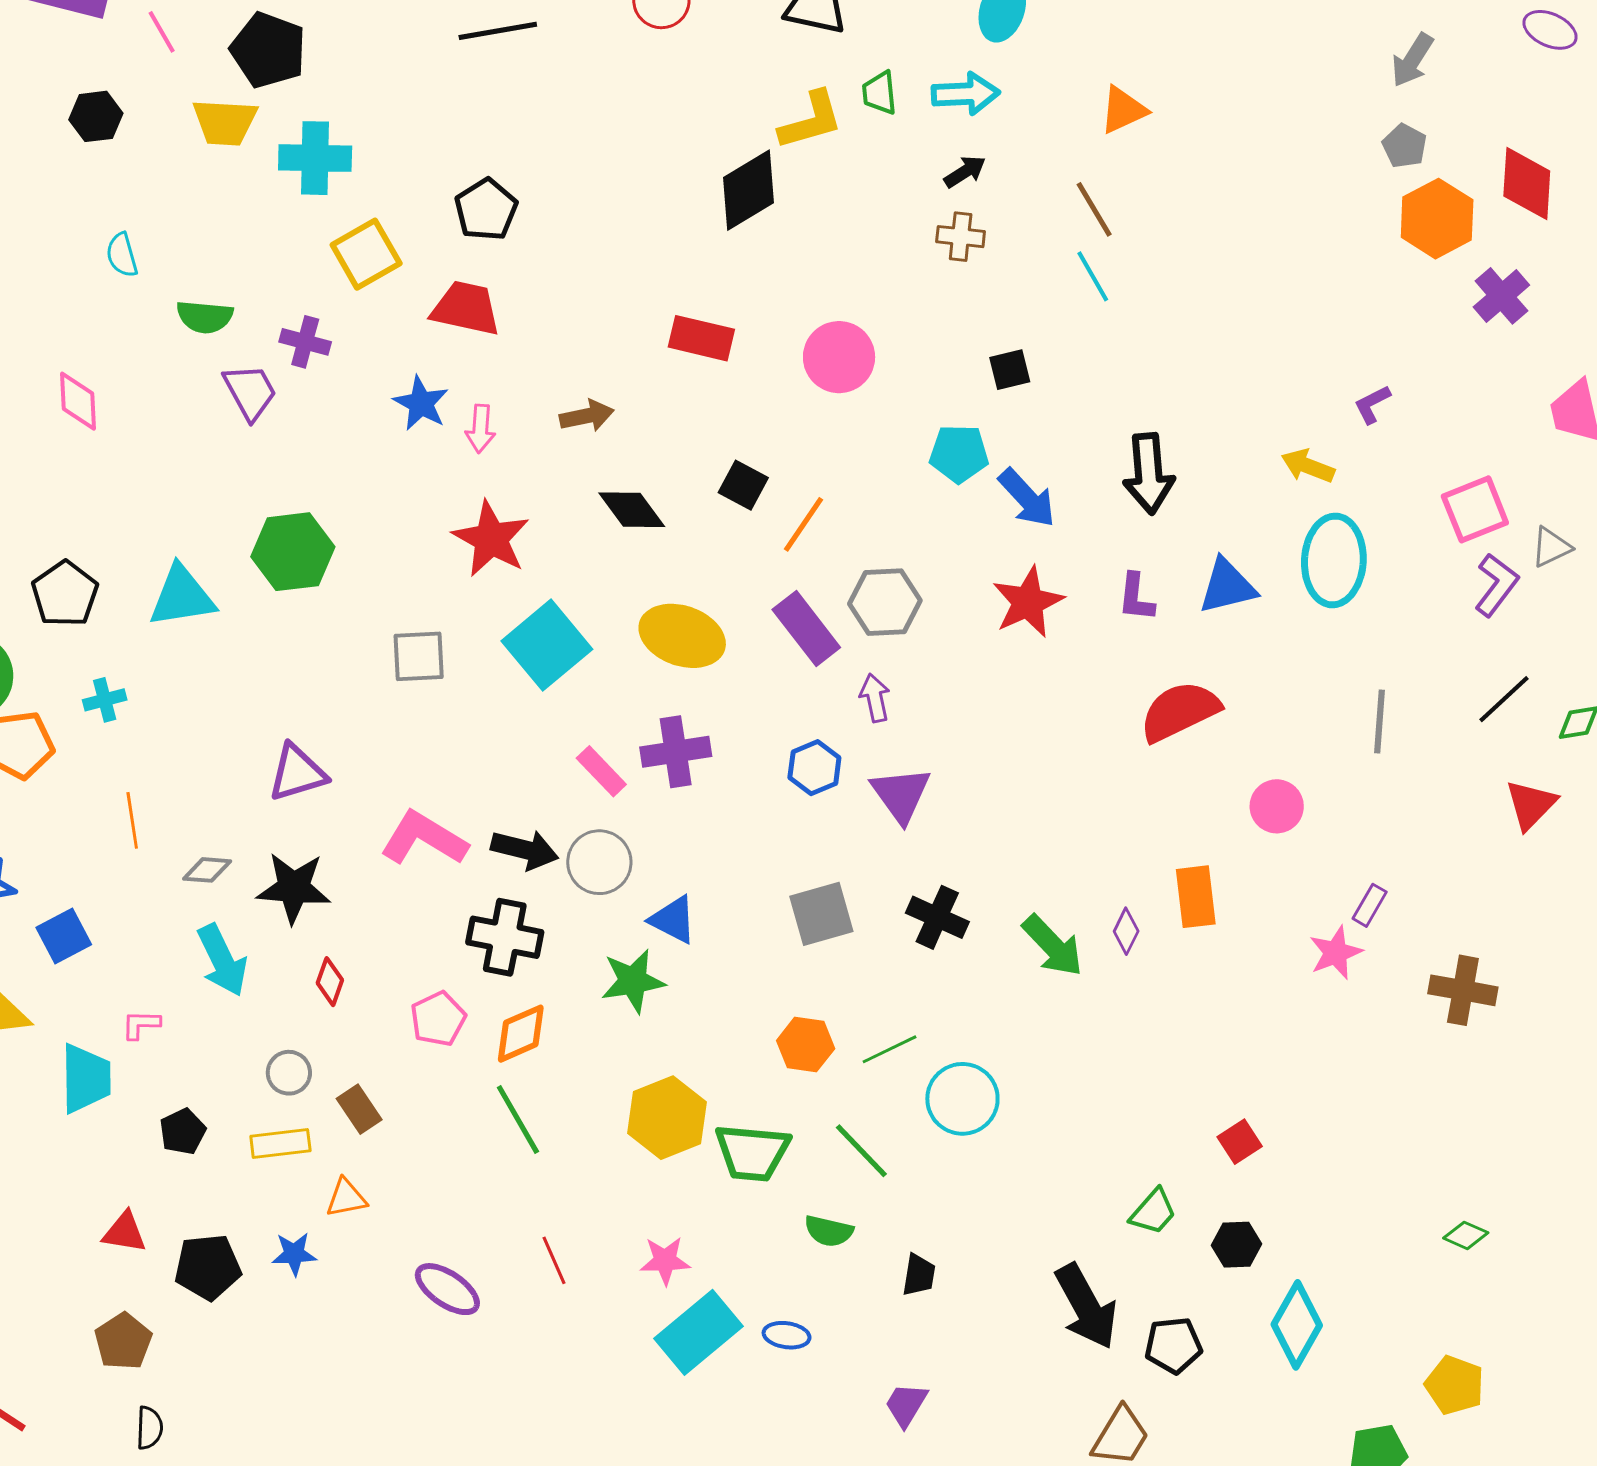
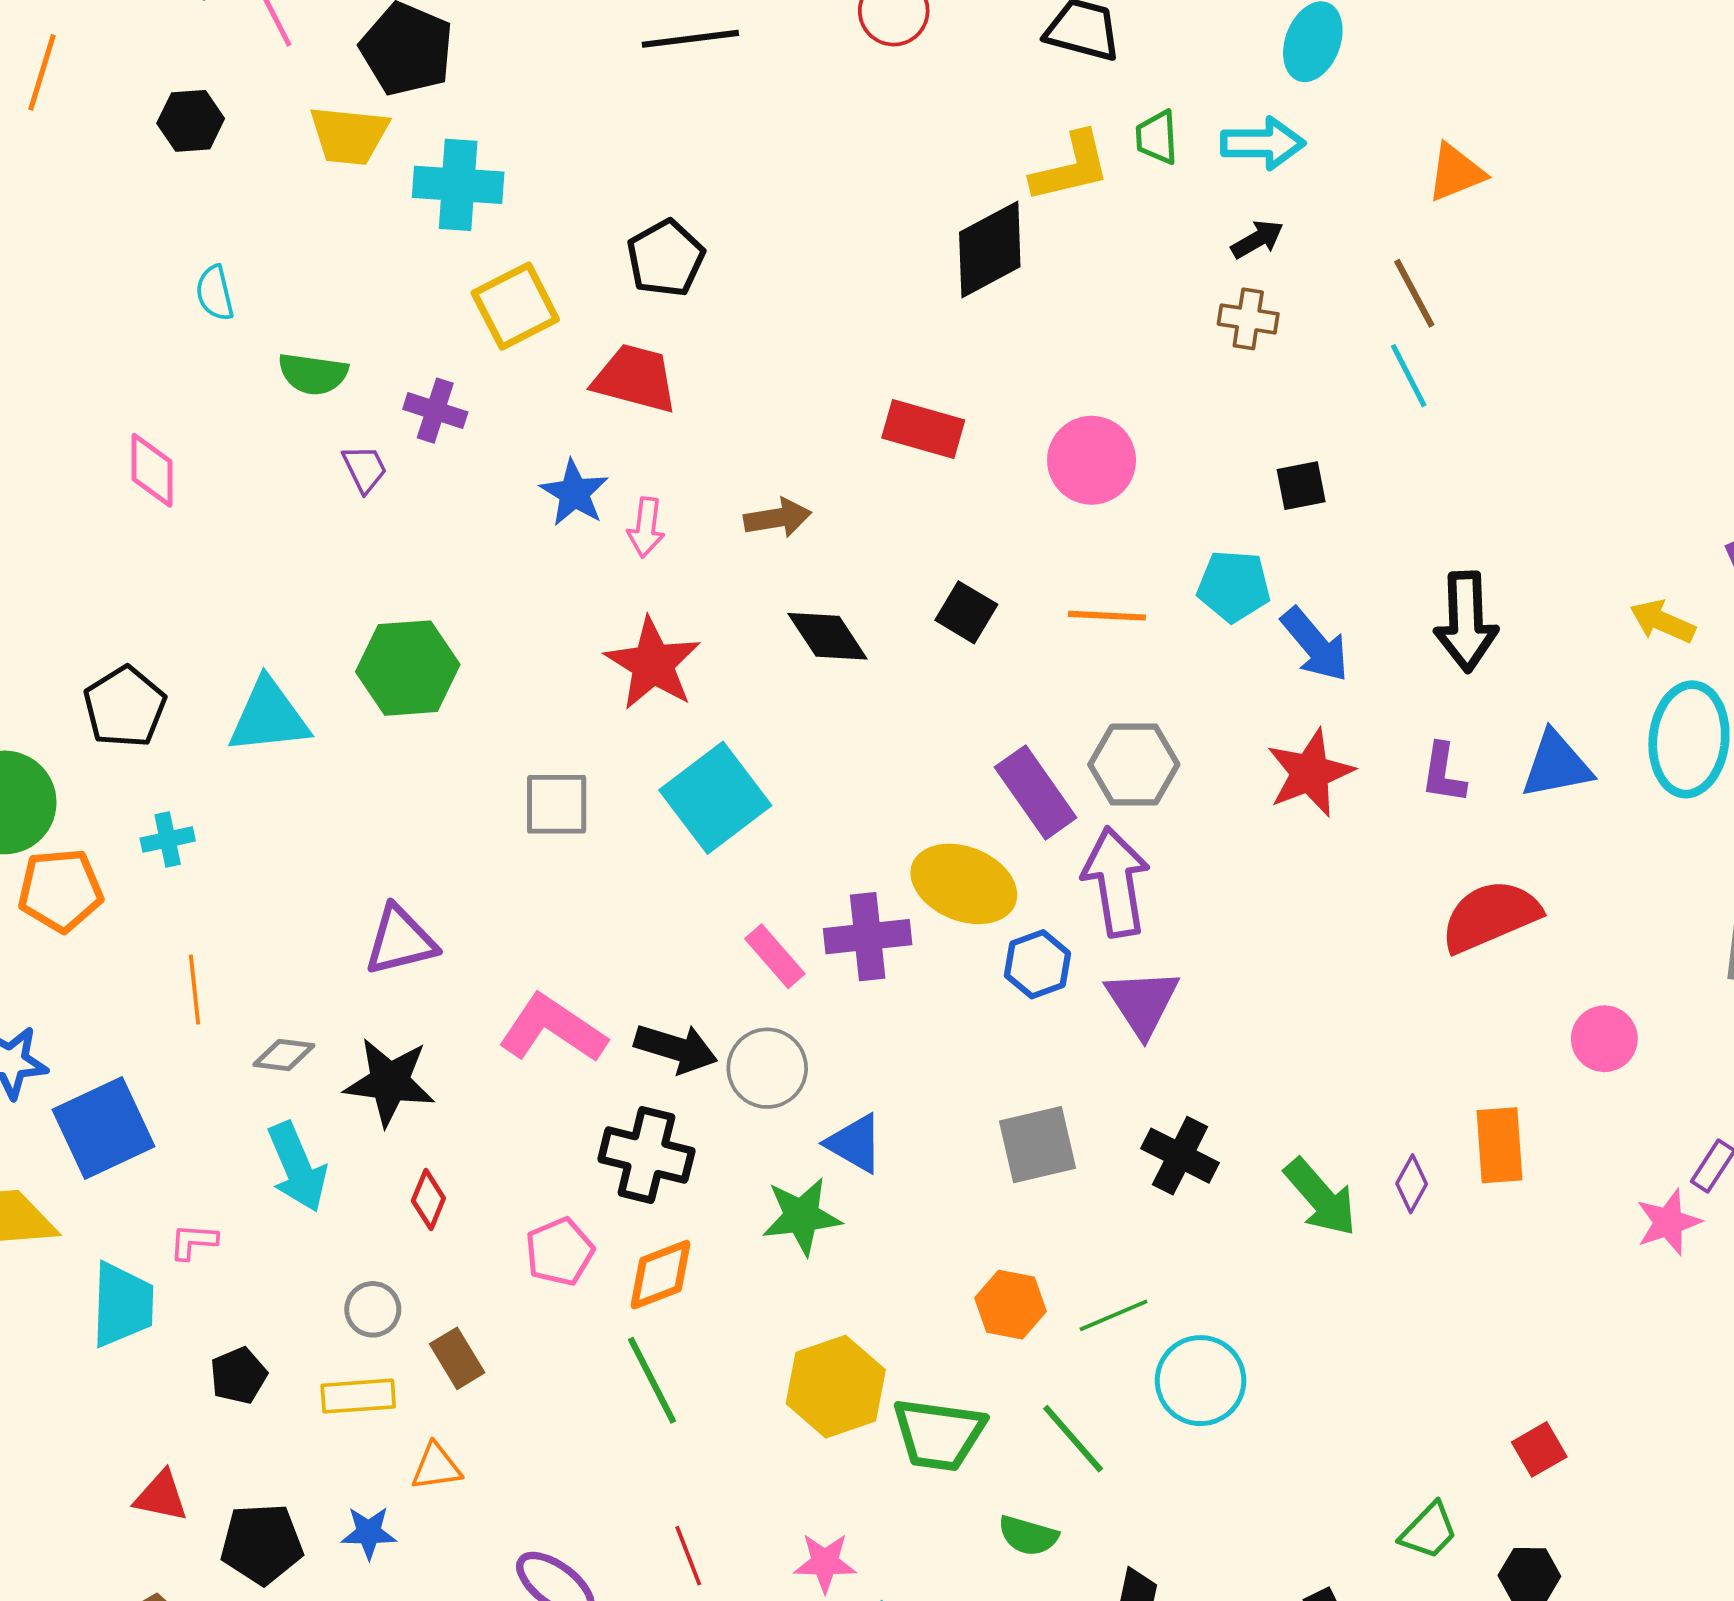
purple trapezoid: (250, 392) -> (365, 469), size x0.7
orange line: (803, 524) -> (1107, 616), moved, turned 56
yellow ellipse: (682, 636) -> (964, 884), moved
purple arrow: (875, 698) -> (1116, 882), size x1.8
blue square: (64, 936) -> (103, 1128), size x1.5

